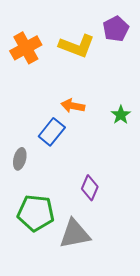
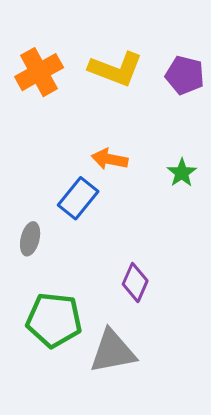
purple pentagon: (116, 29) -> (185, 75), moved, turned -30

